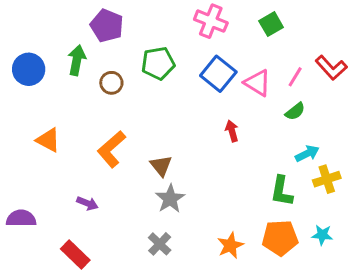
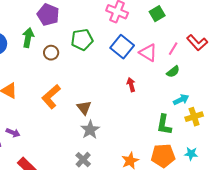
purple arrow: (87, 203) -> (13, 133), moved

